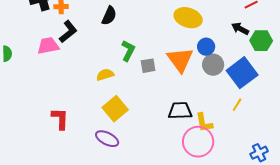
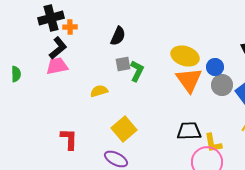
yellow ellipse: (188, 18) -> (185, 56), moved
black L-shape: (68, 32) -> (58, 48), moved
gray square: (148, 66) -> (123, 64), moved
yellow semicircle: (105, 75) -> (99, 91), moved

